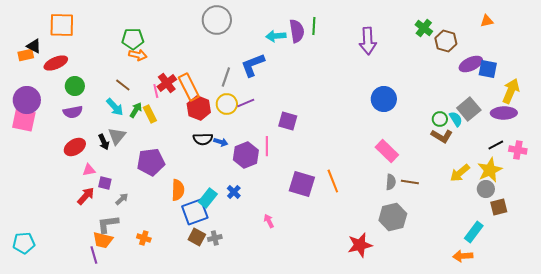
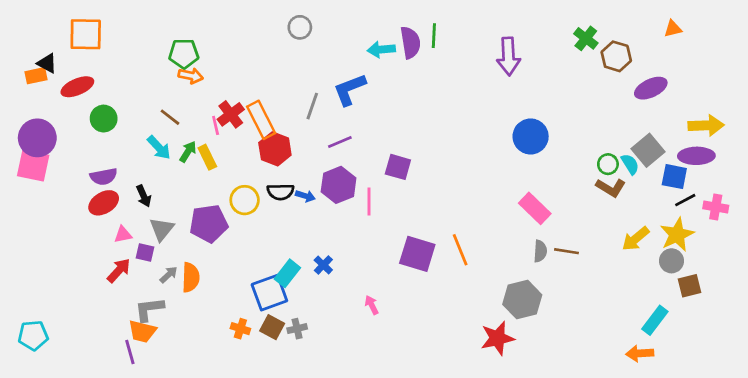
gray circle: (217, 20) -> (300, 27), size x0.6
blue square: (488, 69) -> (674, 177), moved
yellow arrow: (511, 91) -> (706, 125), turned 65
yellow circle: (227, 104) -> (245, 200), moved
purple semicircle: (73, 112) -> (104, 177), moved
gray triangle: (117, 136) -> (162, 229), moved
purple hexagon: (246, 155) -> (339, 185), moved
orange semicircle: (178, 190) -> (191, 277), moved
gray hexagon: (393, 217) -> (522, 300), moved
orange cross: (144, 238) -> (240, 329), moved

